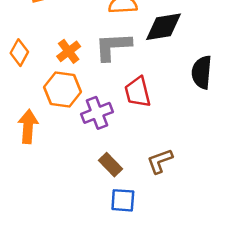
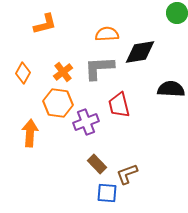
black semicircle: (202, 72) -> (171, 89), turned 88
brown L-shape: (160, 161) -> (127, 174), moved

